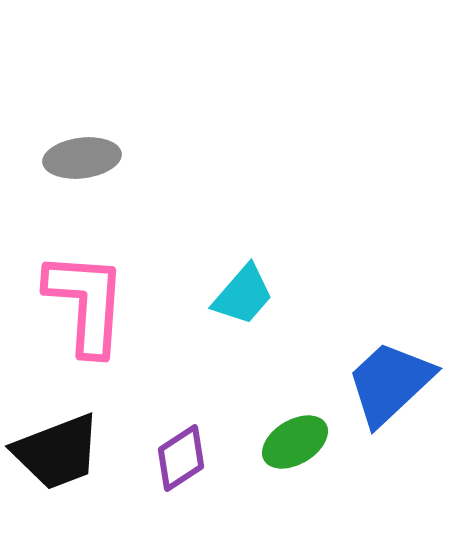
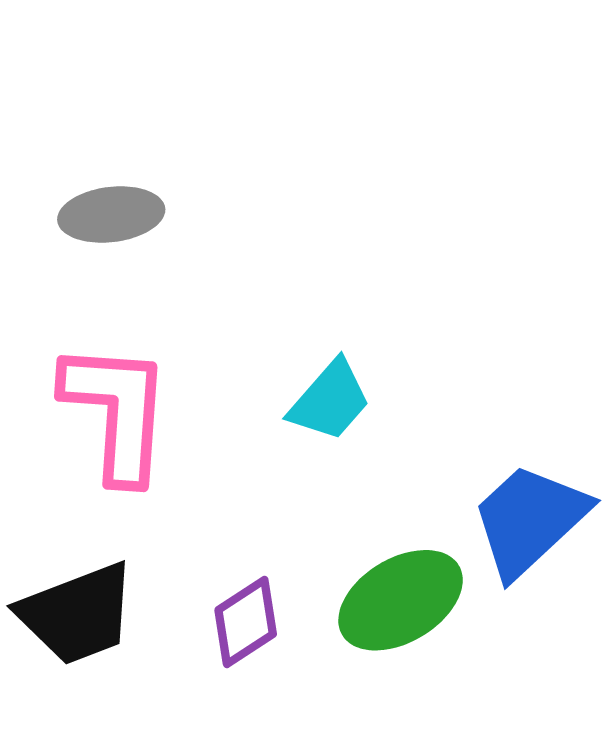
green ellipse: (295, 442) -> (401, 600), size x1.4

